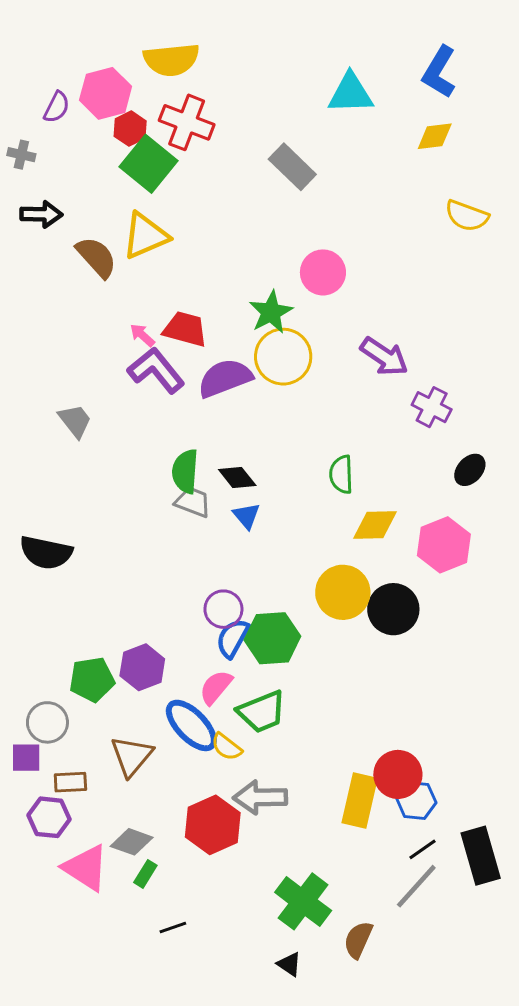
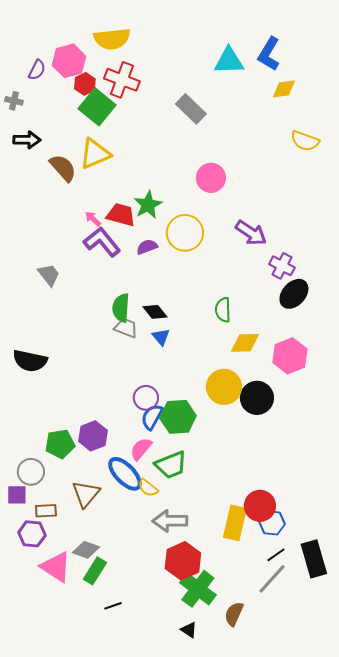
blue L-shape: (439, 72) -> (269, 54), moved
green star: (271, 312) -> (148, 205), moved
purple semicircle: (225, 378) -> (147, 247), size x0.6
black ellipse: (470, 470) -> (294, 294), moved, size x1.4
red hexagon: (213, 825) -> (183, 561), moved
green rectangle: (145, 874) -> (95, 571), size x1.5

